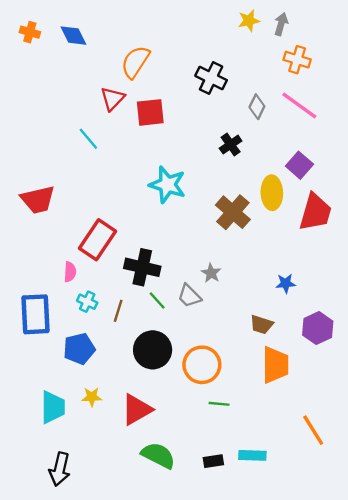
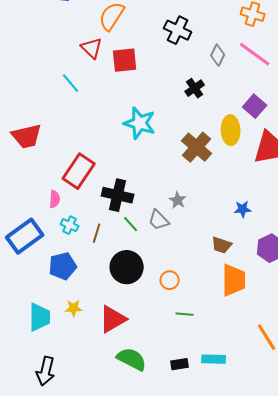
red triangle: (112, 99) -> (92, 48), turned -30
blue rectangle: (36, 314) -> (25, 236), turned 57
orange circle: (202, 365) -> (170, 280), size x0.6

